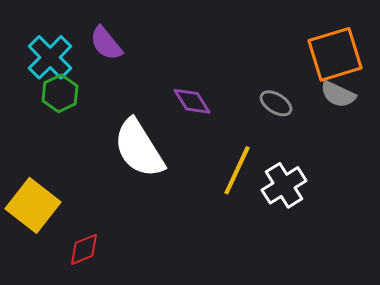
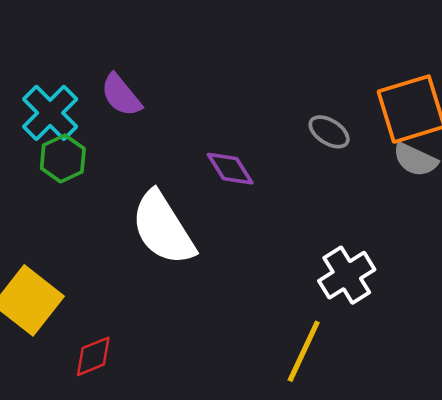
gray ellipse: (276, 103) -> (329, 132), moved
yellow line: (237, 170) -> (304, 351), moved

